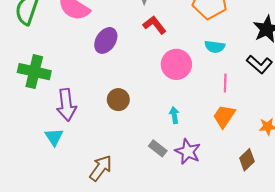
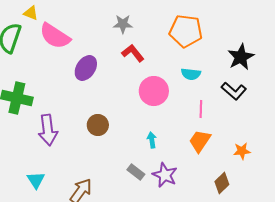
cyan triangle: (54, 137) -> (36, 180), moved

